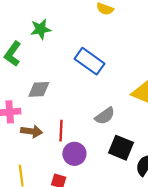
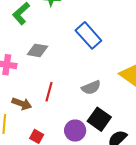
brown arrow: (32, 131) -> (22, 104), moved
purple circle: (74, 154) -> (75, 131), moved

